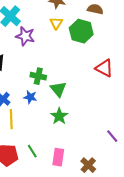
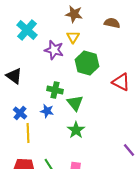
green hexagon: (81, 31) -> (87, 63), moved
purple star: (25, 36) -> (54, 50), moved

